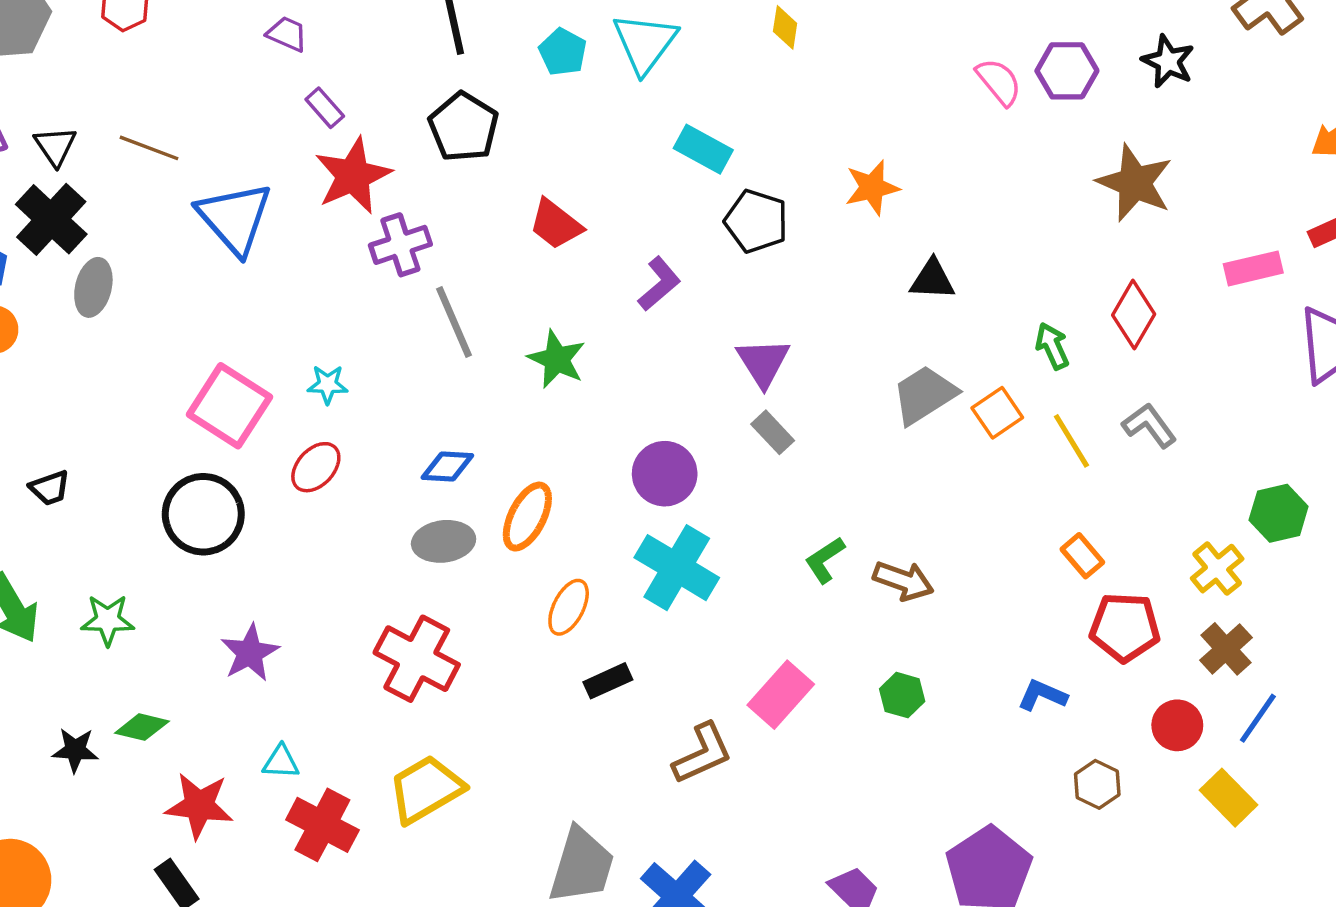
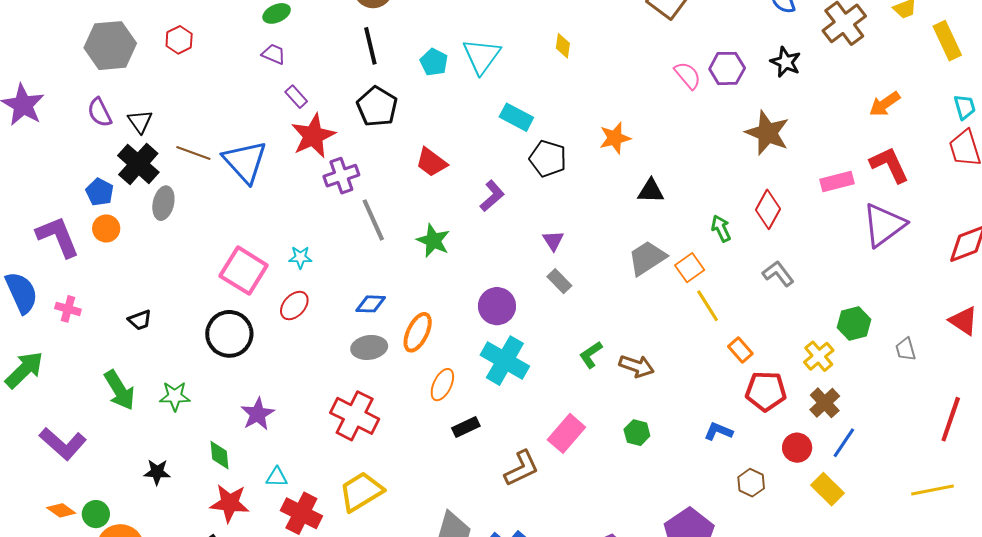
brown line: (149, 148) -> (193, 153), moved
purple triangle: (763, 362) -> (553, 241), size x0.7
yellow line: (1071, 441) -> (708, 306), moved
green diamond: (142, 727) -> (219, 455), moved, turned 72

